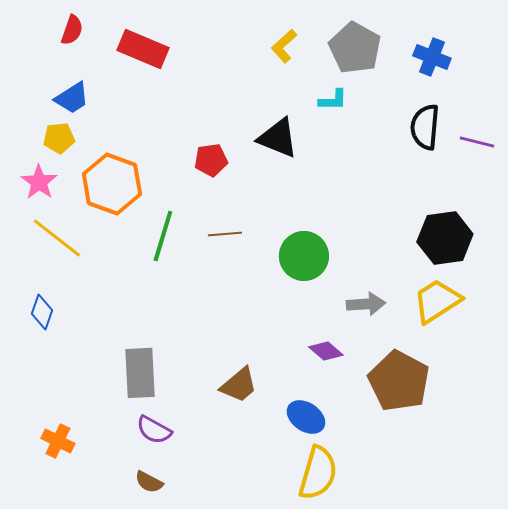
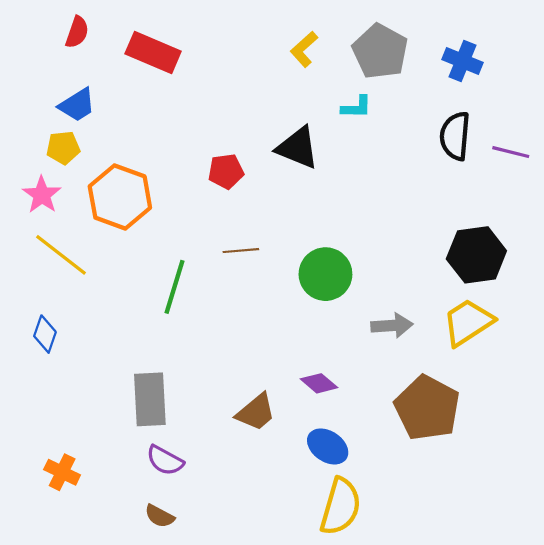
green line: (163, 236) -> (175, 287), moved
purple diamond: (326, 351) -> (319, 383), moved

